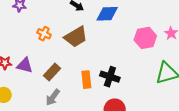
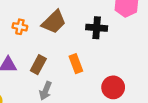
black cross: (110, 77) -> (97, 28), moved

